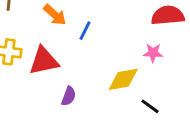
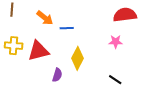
blue line: (85, 31) -> (67, 28), turned 64
yellow diamond: (123, 79) -> (77, 58), moved, turned -50

